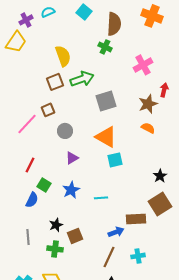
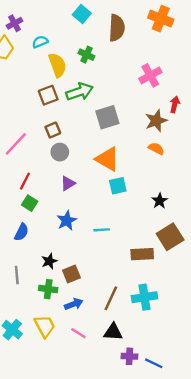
cyan semicircle: (48, 12) -> (40, 42), moved
green cross: (105, 47) -> (86, 55), moved
brown square: (48, 110) -> (53, 130), moved
red line: (30, 165) -> (25, 181), moved
black star: (160, 176) -> (160, 201), moved
green square: (44, 185) -> (30, 203), moved
blue arrow: (116, 232) -> (74, 304), moved
cyan cross: (138, 256) -> (145, 297), size x1.5

